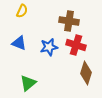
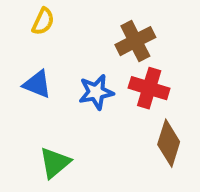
brown cross: (69, 21) -> (135, 41), turned -36

